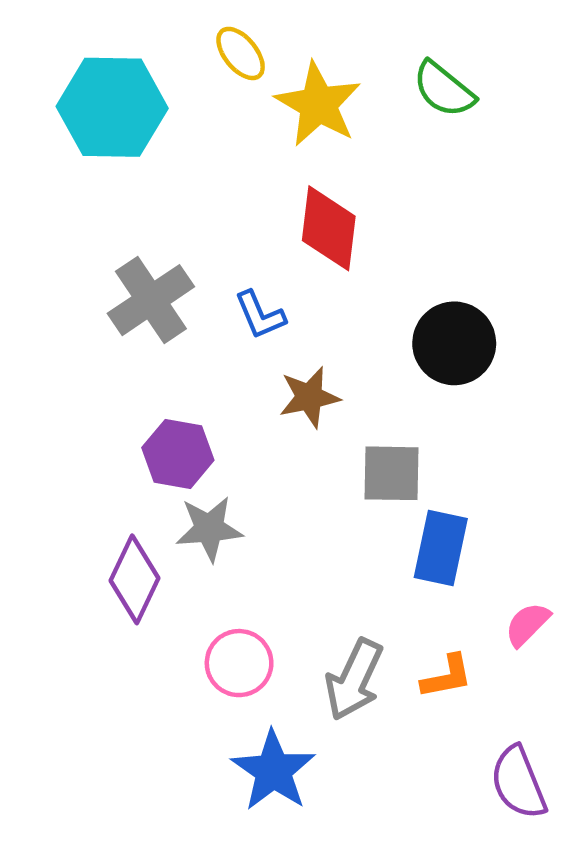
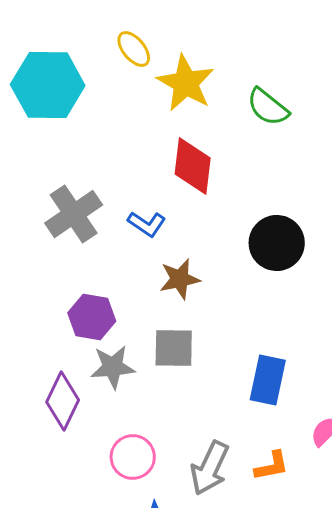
green semicircle: (444, 89) -> (268, 107), moved
blue L-shape: (260, 315) -> (147, 224), turned -33
gray square: (391, 473) -> (174, 348), moved

